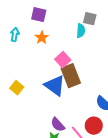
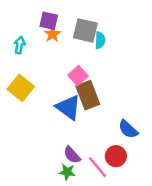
gray square: (90, 19) -> (85, 30), moved, size x1.5
orange star: (42, 38) -> (52, 34), moved
yellow square: (17, 88) -> (21, 88), moved, size x1.5

